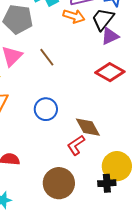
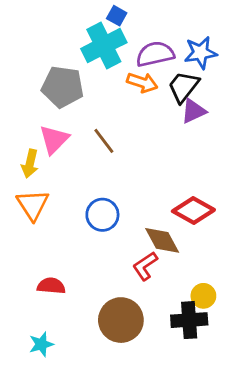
red diamond: (110, 72) -> (193, 211), moved
yellow circle: (117, 166) -> (203, 296), size x0.6
black cross: (107, 183) -> (189, 320), size x1.4

